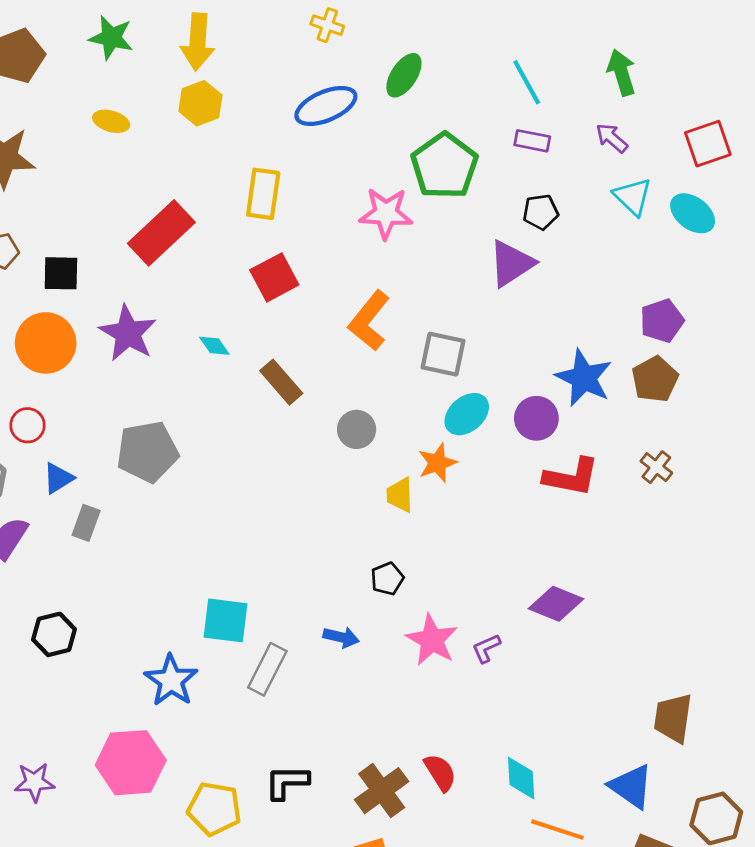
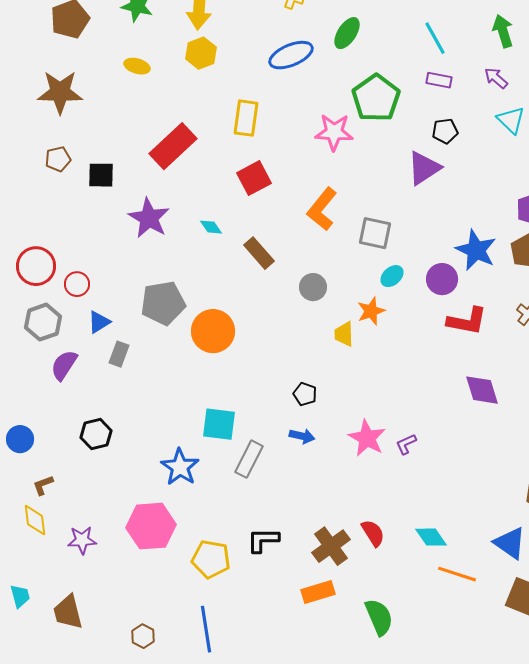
orange circle: (46, 343) -> (213, 331), moved
cyan ellipse: (467, 414) -> (392, 276), size x0.7
black pentagon: (387, 579) -> (305, 394), moved, turned -30
purple diamond: (556, 604) -> (482, 390), moved, turned 51
cyan diamond: (521, 778) -> (431, 537), turned -32

